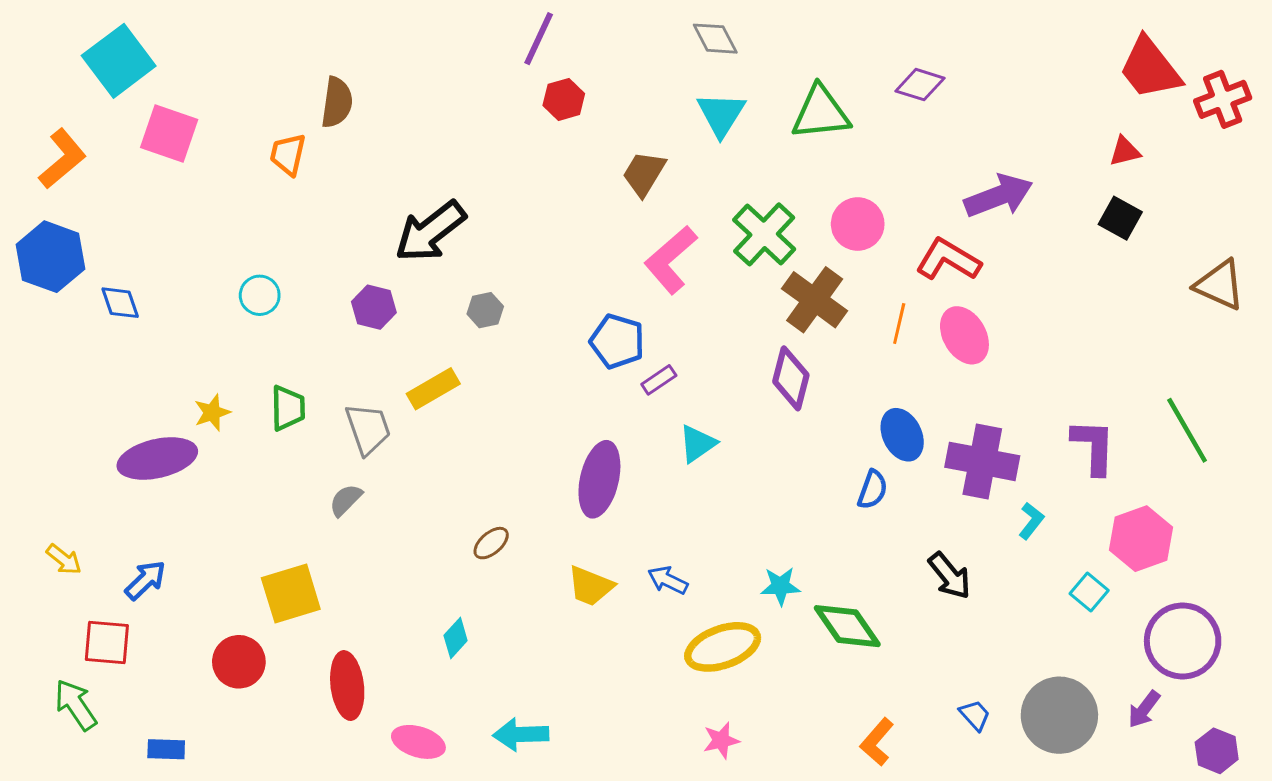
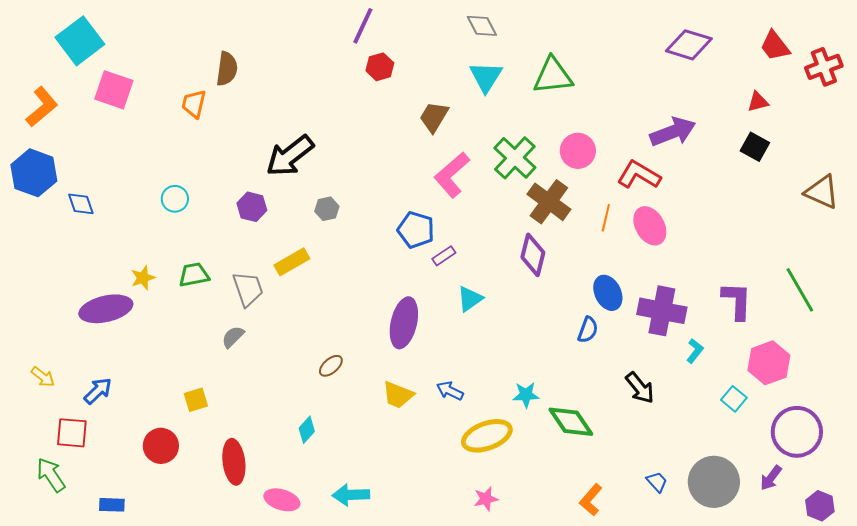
red trapezoid: (1150, 68) -> (775, 46), size x0.7
purple diamond: (920, 85) -> (689, 45), moved, size x1.4
green trapezoid: (288, 408) -> (194, 275), turned -100
yellow square: (291, 594) -> (196, 400), size x0.6

